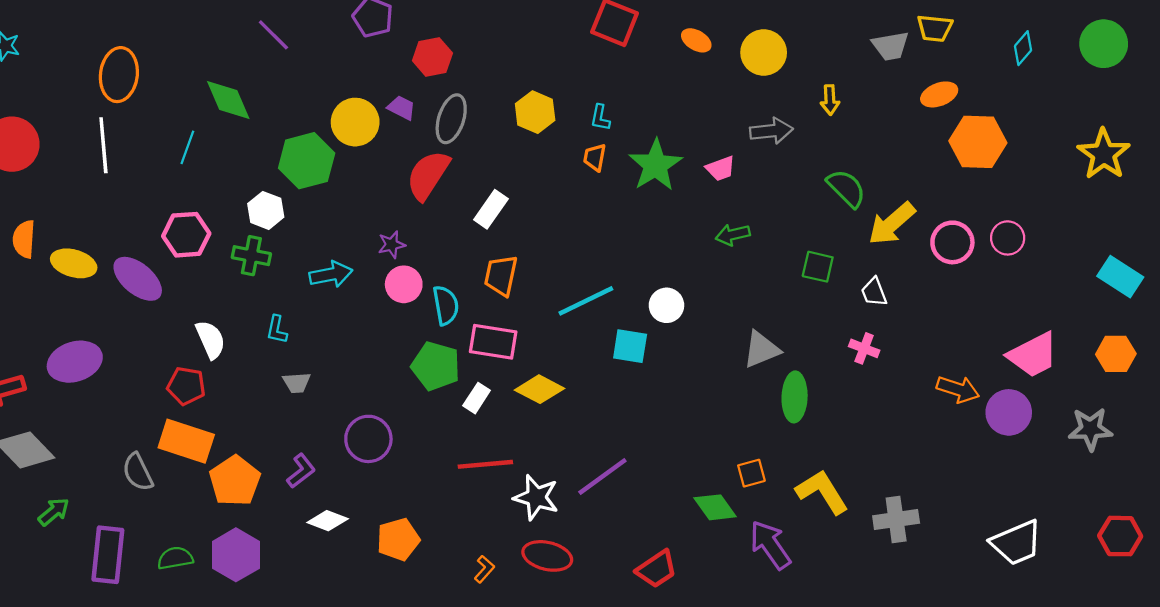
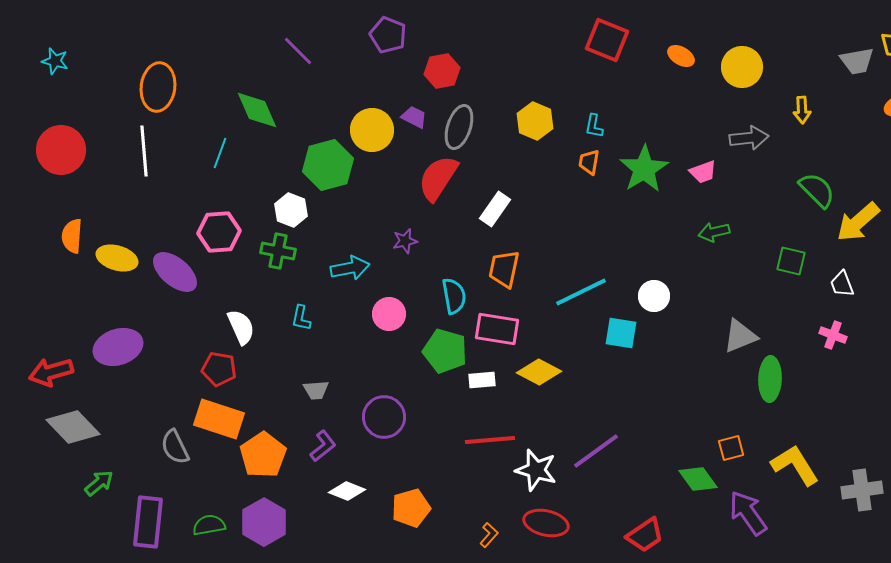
pink circle: (404, 284) -> (389, 314), moved
gray trapezoid: (297, 383) -> (316, 390), moved
white rectangle: (477, 398) -> (482, 380), turned 52

